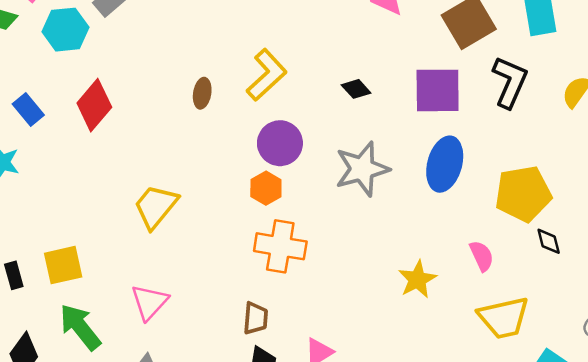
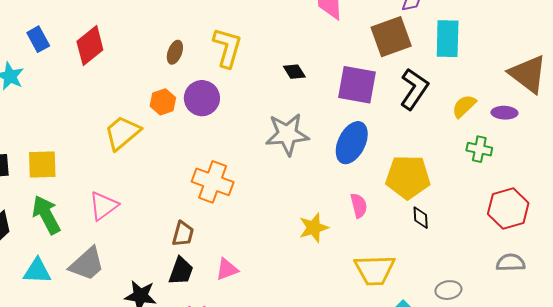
yellow L-shape: (267, 75) -> (227, 48), turned -42
purple circle: (280, 143) -> (202, 98), moved
orange hexagon: (266, 188) -> (163, 102), moved
pink semicircle: (482, 256) -> (359, 206), moved

